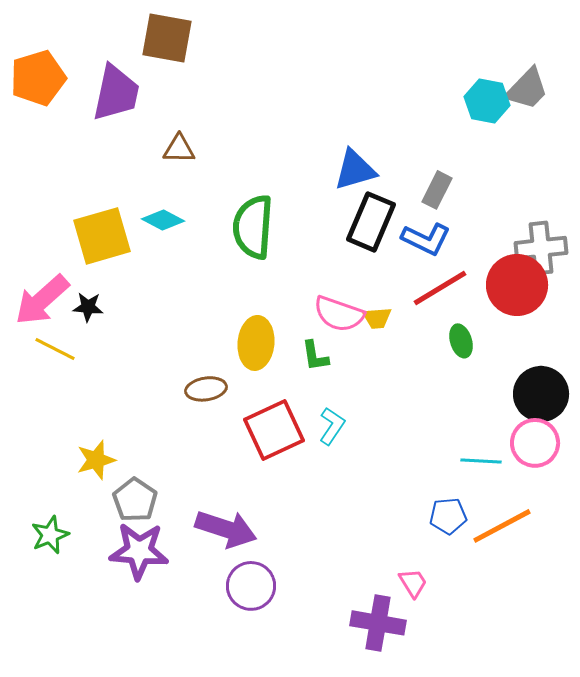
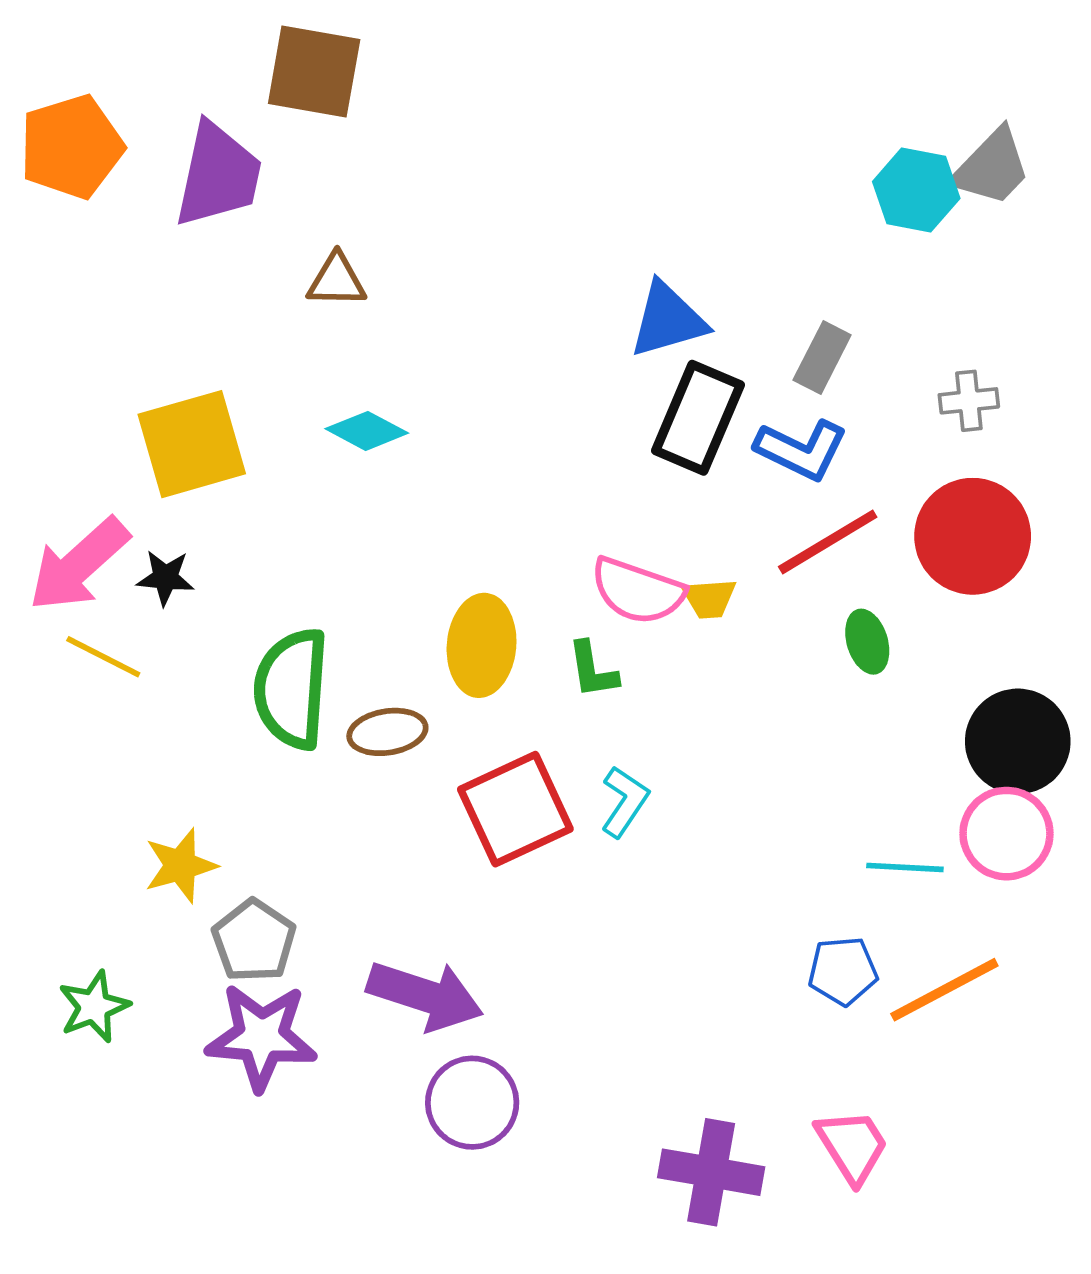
cyan diamond: (163, 220) -> (367, 431), moved
green semicircle: (253, 227) -> (291, 689), moved
gray cross: (541, 248) -> (969, 401), moved, size x0.6
pink trapezoid: (413, 583) -> (852, 1146), moved, size x1.4

